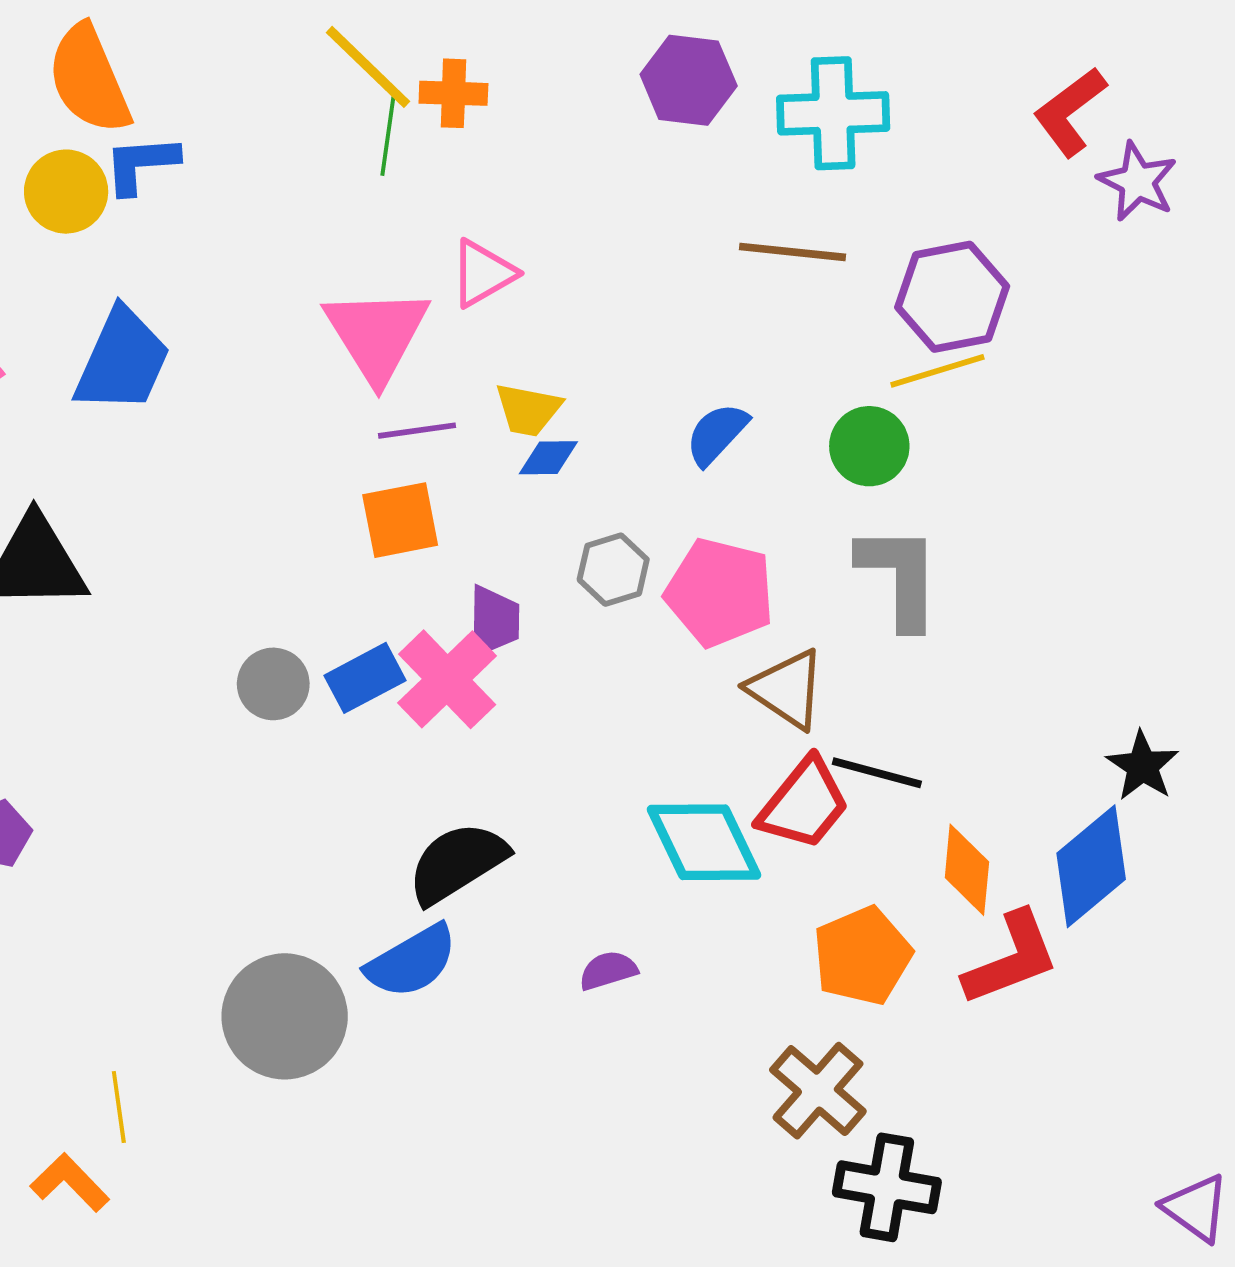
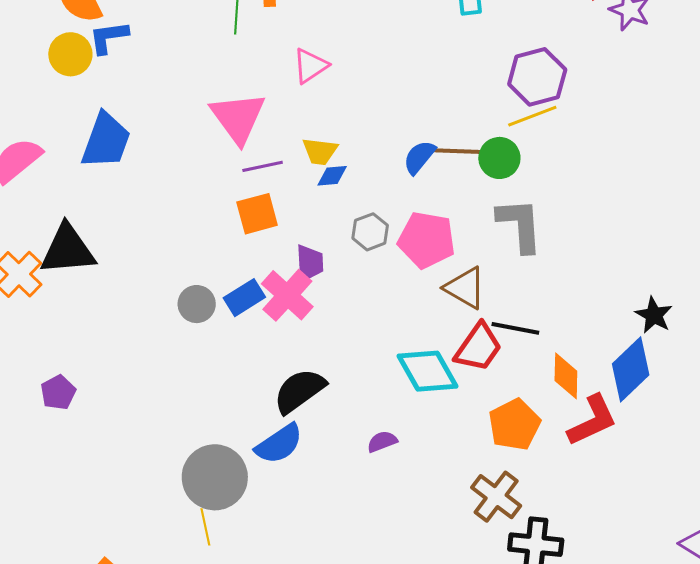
brown line: (792, 252) -> (457, 151), moved
pink triangle: (483, 273) -> (310, 66), moved
yellow line: (119, 1107) -> (205, 527), moved

